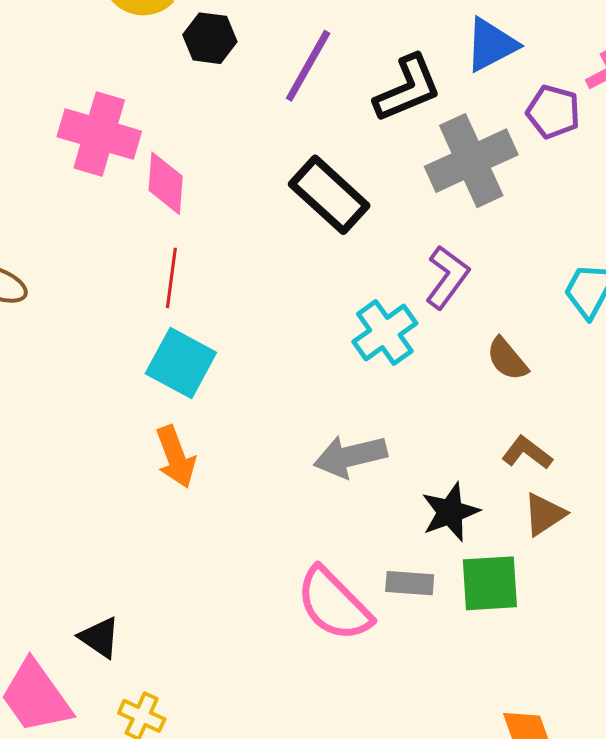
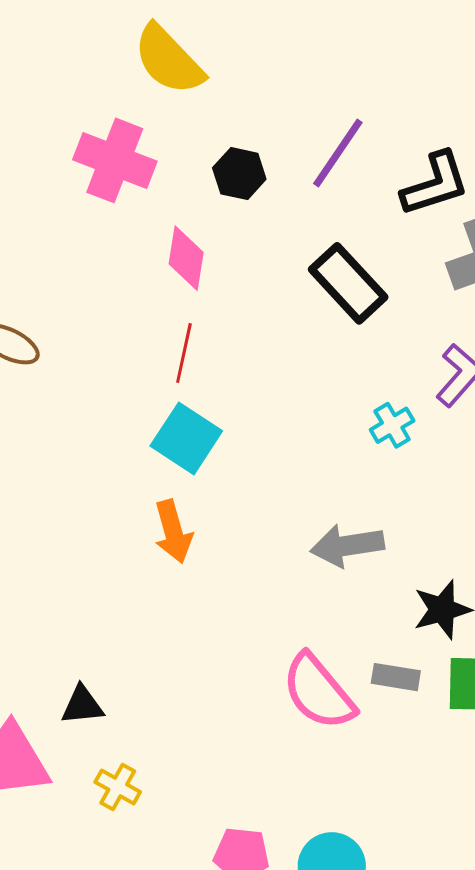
black hexagon: (210, 38) -> (239, 174), moved
pink cross: (99, 134) -> (115, 160), moved
cyan cross: (385, 332) -> (392, 425), size x0.7
black triangle: (100, 637) -> (82, 705), turned -45

